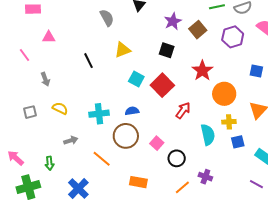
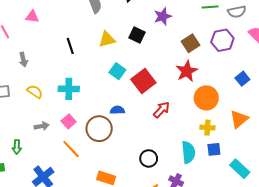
brown square: (198, 30) -> (190, 43), moved
black square: (167, 50) -> (137, 35), moved
blue square: (256, 71) -> (242, 79), turned 32
blue semicircle: (132, 111) -> (117, 110), moved
cyan cross: (99, 114) -> (69, 89), moved
cyan semicircle: (208, 135) -> (188, 152), moved
pink square: (157, 143) -> (69, 121), moved

